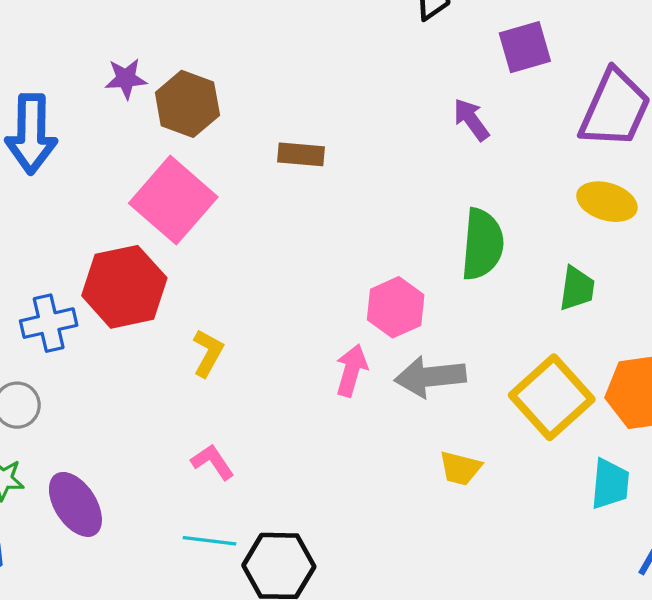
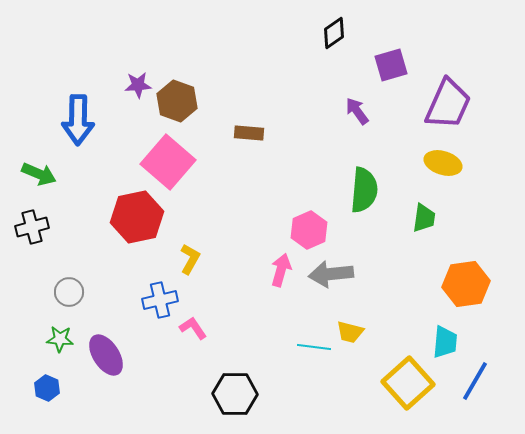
blue cross: (49, 323) -> (160, 300), moved
yellow square: (552, 397) -> (408, 383), moved
cyan line: (209, 541) -> (314, 347), moved

